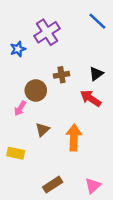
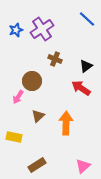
blue star: (18, 49) -> (16, 30), moved
brown cross: (62, 75) -> (55, 59), moved, turned 32
brown rectangle: (53, 185) -> (37, 165), moved

